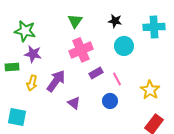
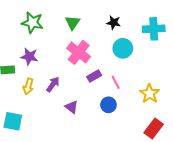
green star: (25, 31) -> (32, 23), moved
pink cross: (81, 50) -> (79, 52), turned -30
purple arrow: (56, 81) -> (53, 84), size x0.7

